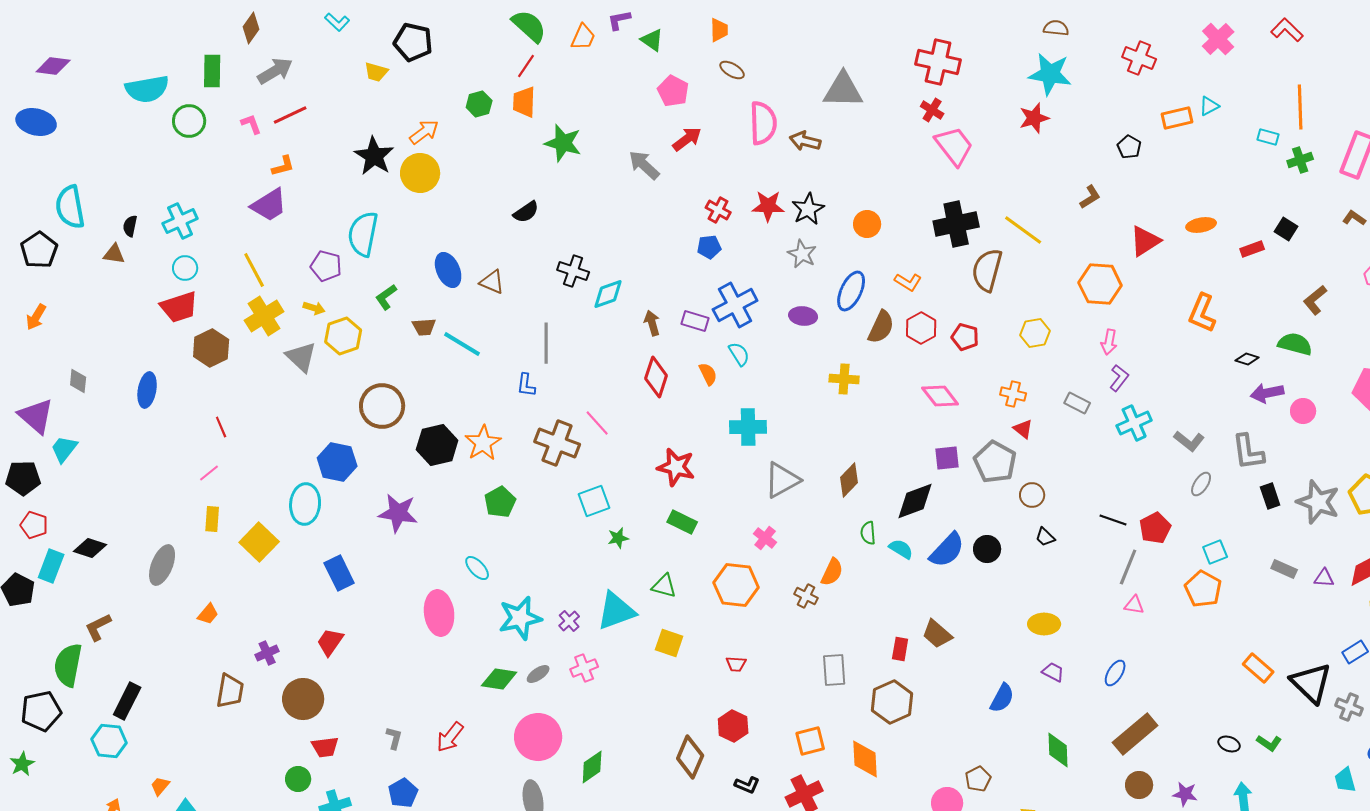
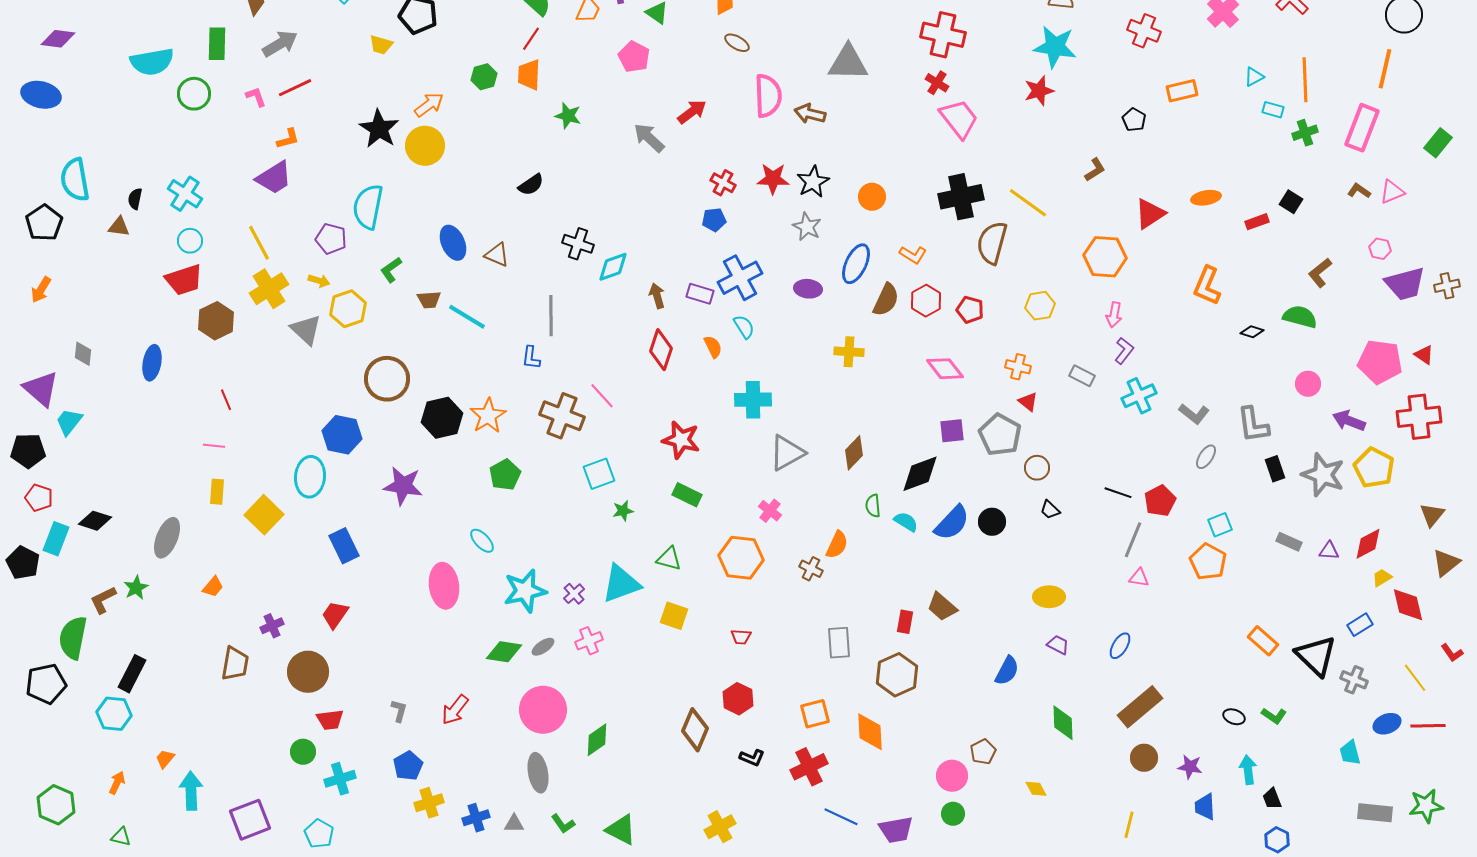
pink pentagon: (673, 91) -> (634, 57), moved
cyan triangle: (1209, 106) -> (1254, 77), moved
green star: (563, 143) -> (568, 116), size x0.7
cyan cross: (180, 221) -> (185, 194), turned -32
purple arrow: (1267, 393) -> (1349, 421), moved, turned 32
pink line: (209, 473) -> (214, 446), turned 45
green star: (22, 764) -> (136, 588), moved

